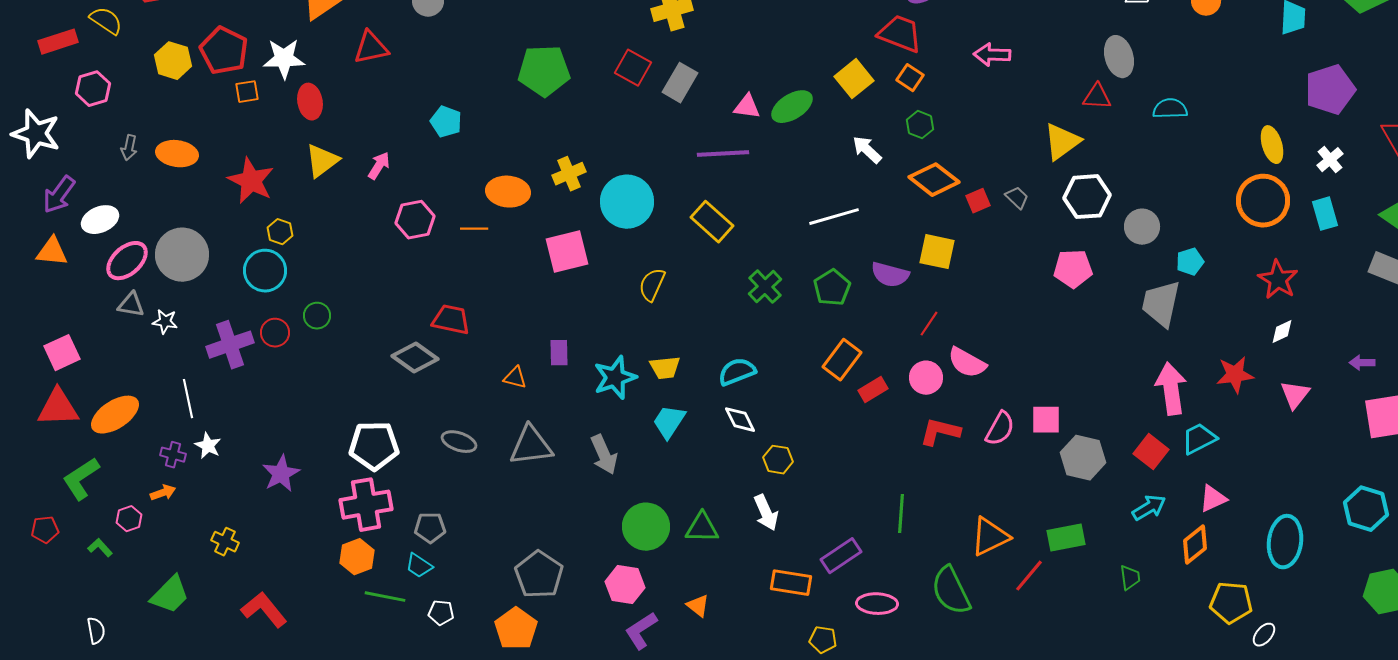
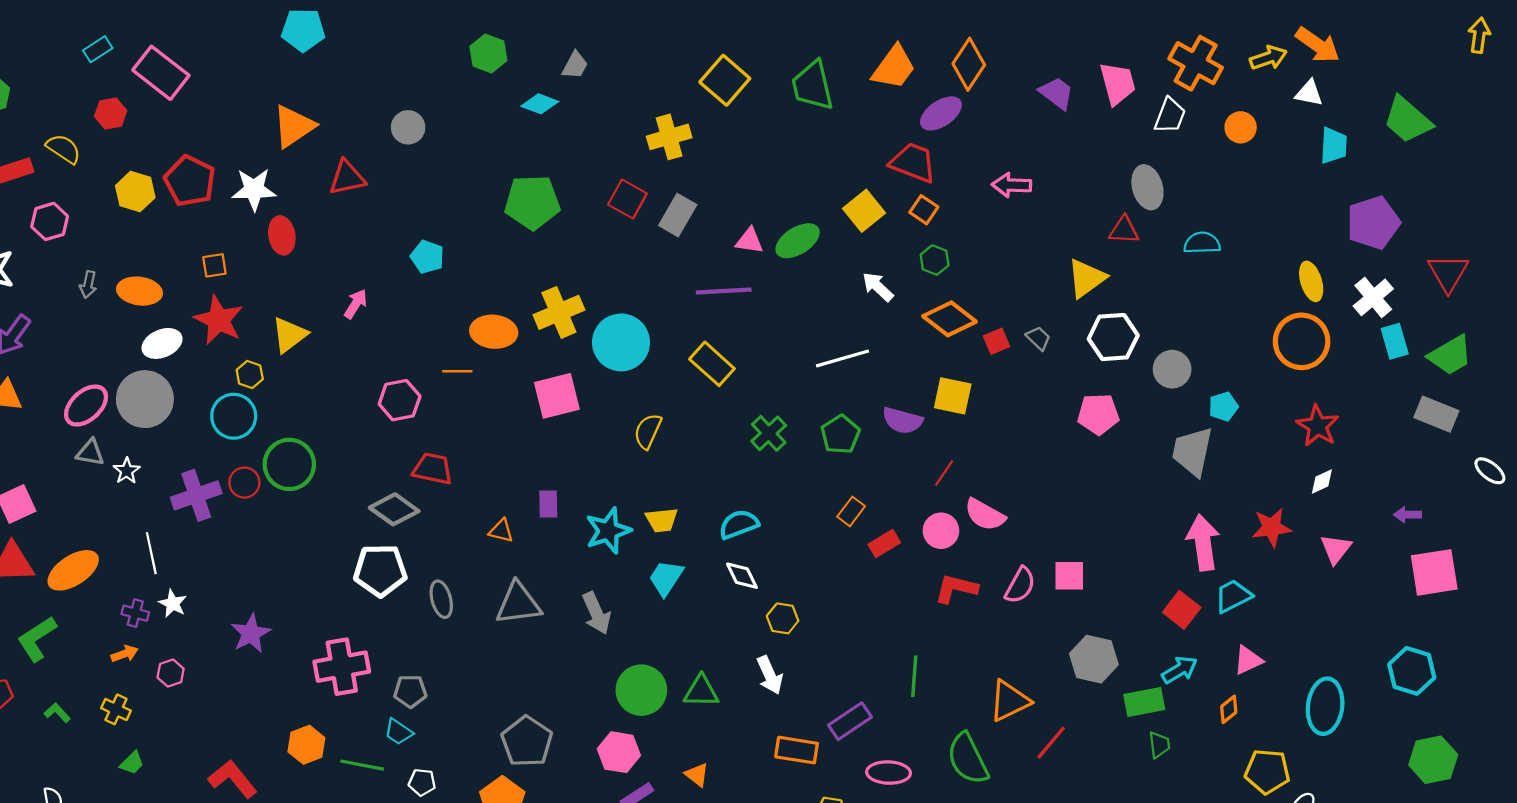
orange square: (247, 92) -> (214, 265), moved
white cross: (1330, 160) -> (1373, 297), size x1.4
yellow triangle: (322, 161) -> (289, 335), moved
yellow cross: (569, 174) -> (559, 312), size x1.4
cyan rectangle: (1325, 214) -> (1395, 341), moved
white ellipse: (100, 220) -> (162, 343), moved
pink hexagon: (415, 220) -> (400, 400), moved
green circle: (317, 316) -> (289, 464), size x1.8
white star: (165, 322) -> (127, 471), turned 30
orange rectangle: (842, 360) -> (851, 511), size x0.7
gray ellipse: (459, 442) -> (441, 599), turned 56
white pentagon: (374, 446) -> (380, 570), moved
gray hexagon: (1083, 458) -> (1094, 659), moved
pink hexagon: (129, 519) -> (171, 673), moved
green rectangle: (1066, 538) -> (1144, 702), moved
yellow cross: (225, 542) -> (116, 709), moved
orange diamond: (1195, 545) -> (1229, 709), size x0.7
orange hexagon: (357, 557) -> (306, 745), moved
green trapezoid: (170, 595) -> (132, 763), size x0.6

